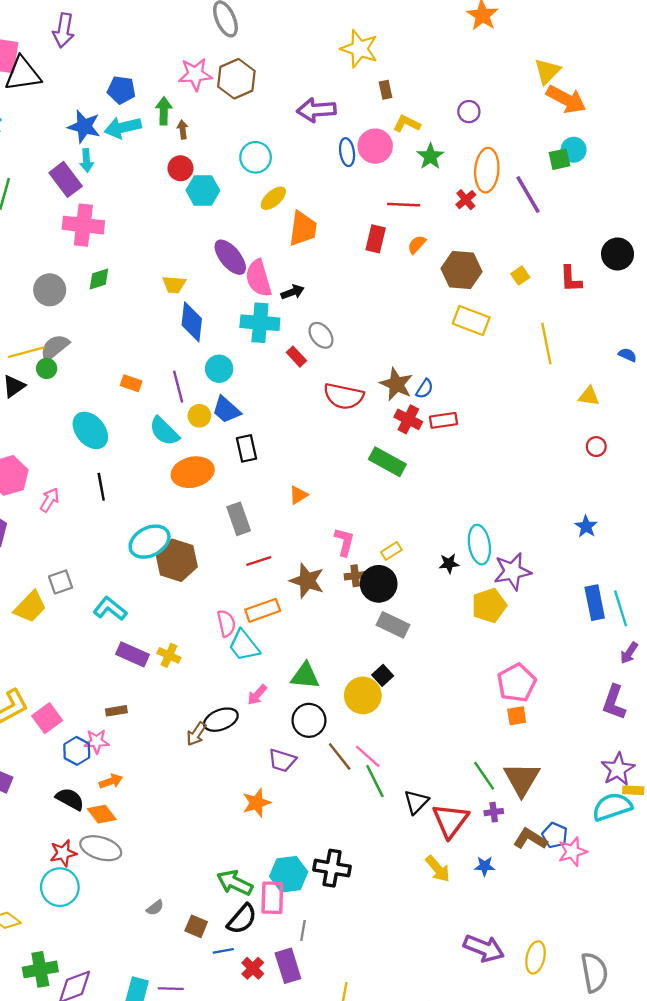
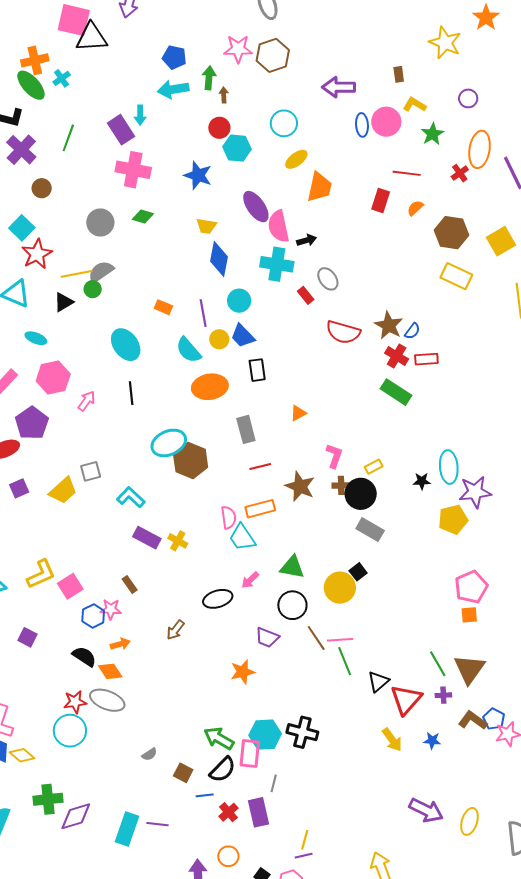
yellow star: (359, 49) -> (445, 43), moved
blue star: (84, 127) -> (198, 175), moved
yellow square: (520, 276) -> (501, 241), size x1.8
green diamond: (99, 279) -> (143, 217), turned 30
green rectangle: (387, 462) -> (396, 392), moved
brown rectangle: (116, 711) -> (130, 585), turned 60
brown arrow: (196, 734) -> (175, 630), moved
pink line: (368, 756) -> (340, 640), turned -50

